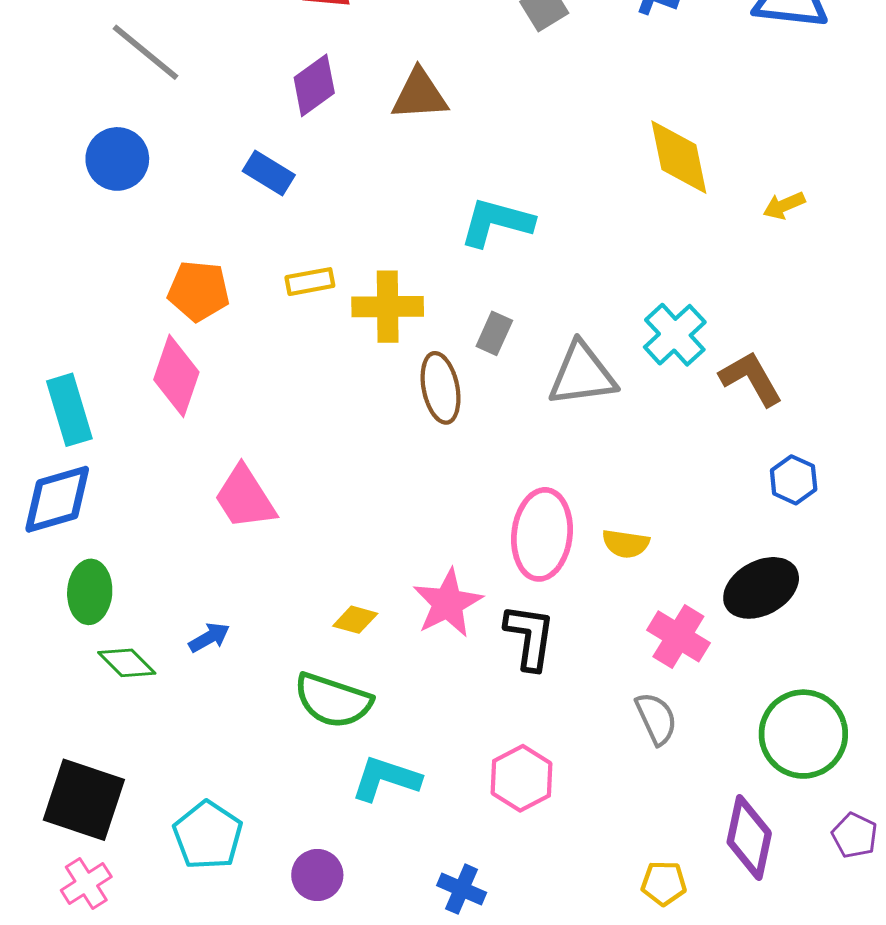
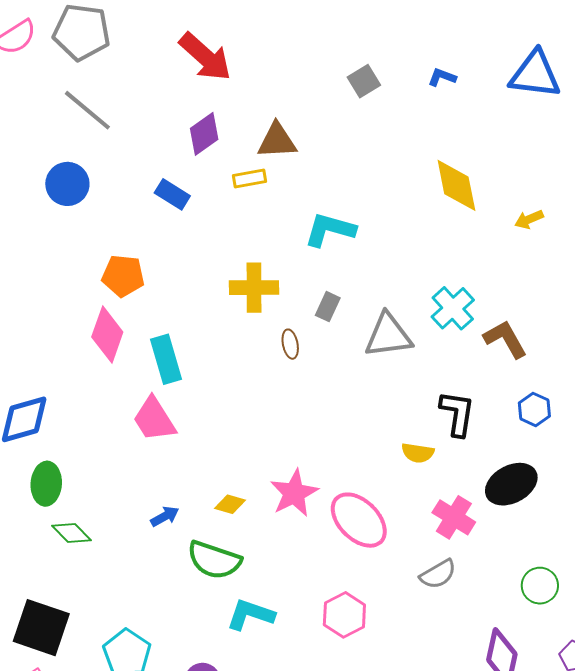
yellow rectangle: (310, 282) -> (250, 178), moved
brown ellipse: (441, 388) -> (290, 344), size x0.6
cyan rectangle: (69, 410) -> (166, 359), moved
pink ellipse: (542, 534) -> (359, 520), moved, turned -52
blue arrow: (209, 637) -> (165, 516), moved
black L-shape: (530, 637) -> (457, 413), moved
gray semicircle: (656, 719) -> (438, 574), turned 84
green circle: (803, 734) -> (540, 586), size x0.6

